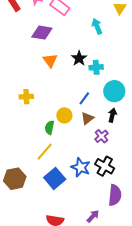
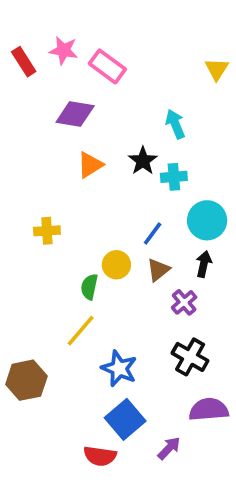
cyan arrow: (97, 26) -> (175, 124), moved
orange triangle: (50, 61) -> (90, 165), turned 35
blue star: (81, 167) -> (119, 368), moved
blue square: (55, 178) -> (125, 419), moved
purple semicircle: (115, 195) -> (209, 410), turned -100

